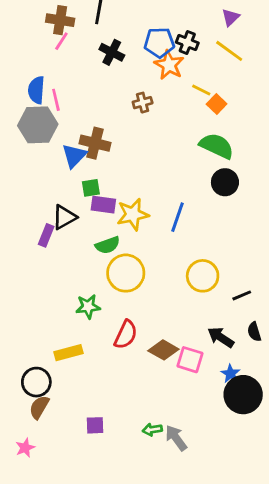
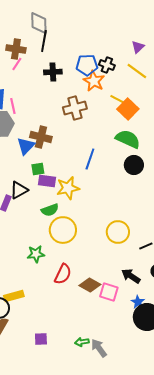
black cross: (112, 52) -> (53, 72), turned -30
brown cross: (143, 103) -> (75, 108), size x1.6
orange square: (217, 104) -> (128, 109), size x1.5
blue line: (177, 217) -> (90, 159), moved
yellow rectangle: (68, 353) -> (14, 296), moved

